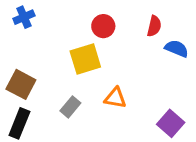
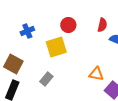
blue cross: (24, 17) -> (27, 31), moved
orange triangle: (115, 98) -> (96, 74), moved

